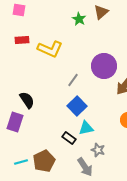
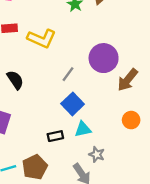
black semicircle: (27, 100) -> (15, 80), moved
black rectangle: (69, 138) -> (55, 136), moved, turned -48

